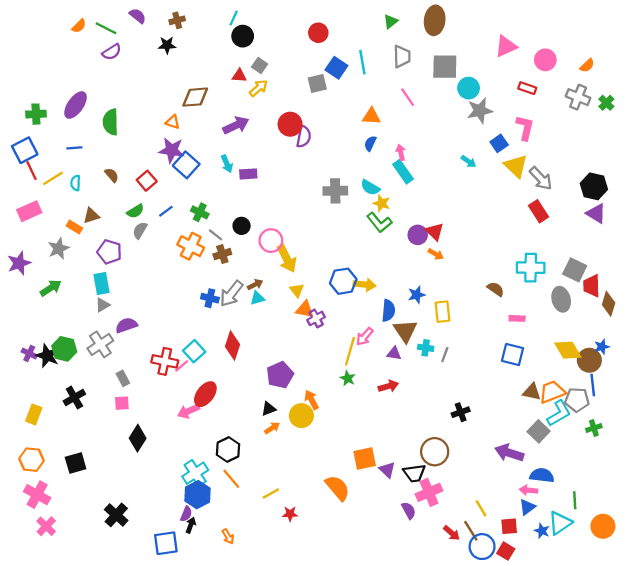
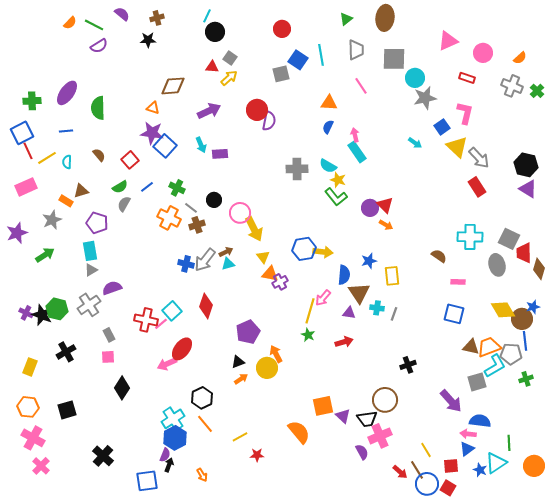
gray square: (539, 431) -> (477, 382), turned 30
purple arrow: (509, 453) -> (451, 401), turned -150

